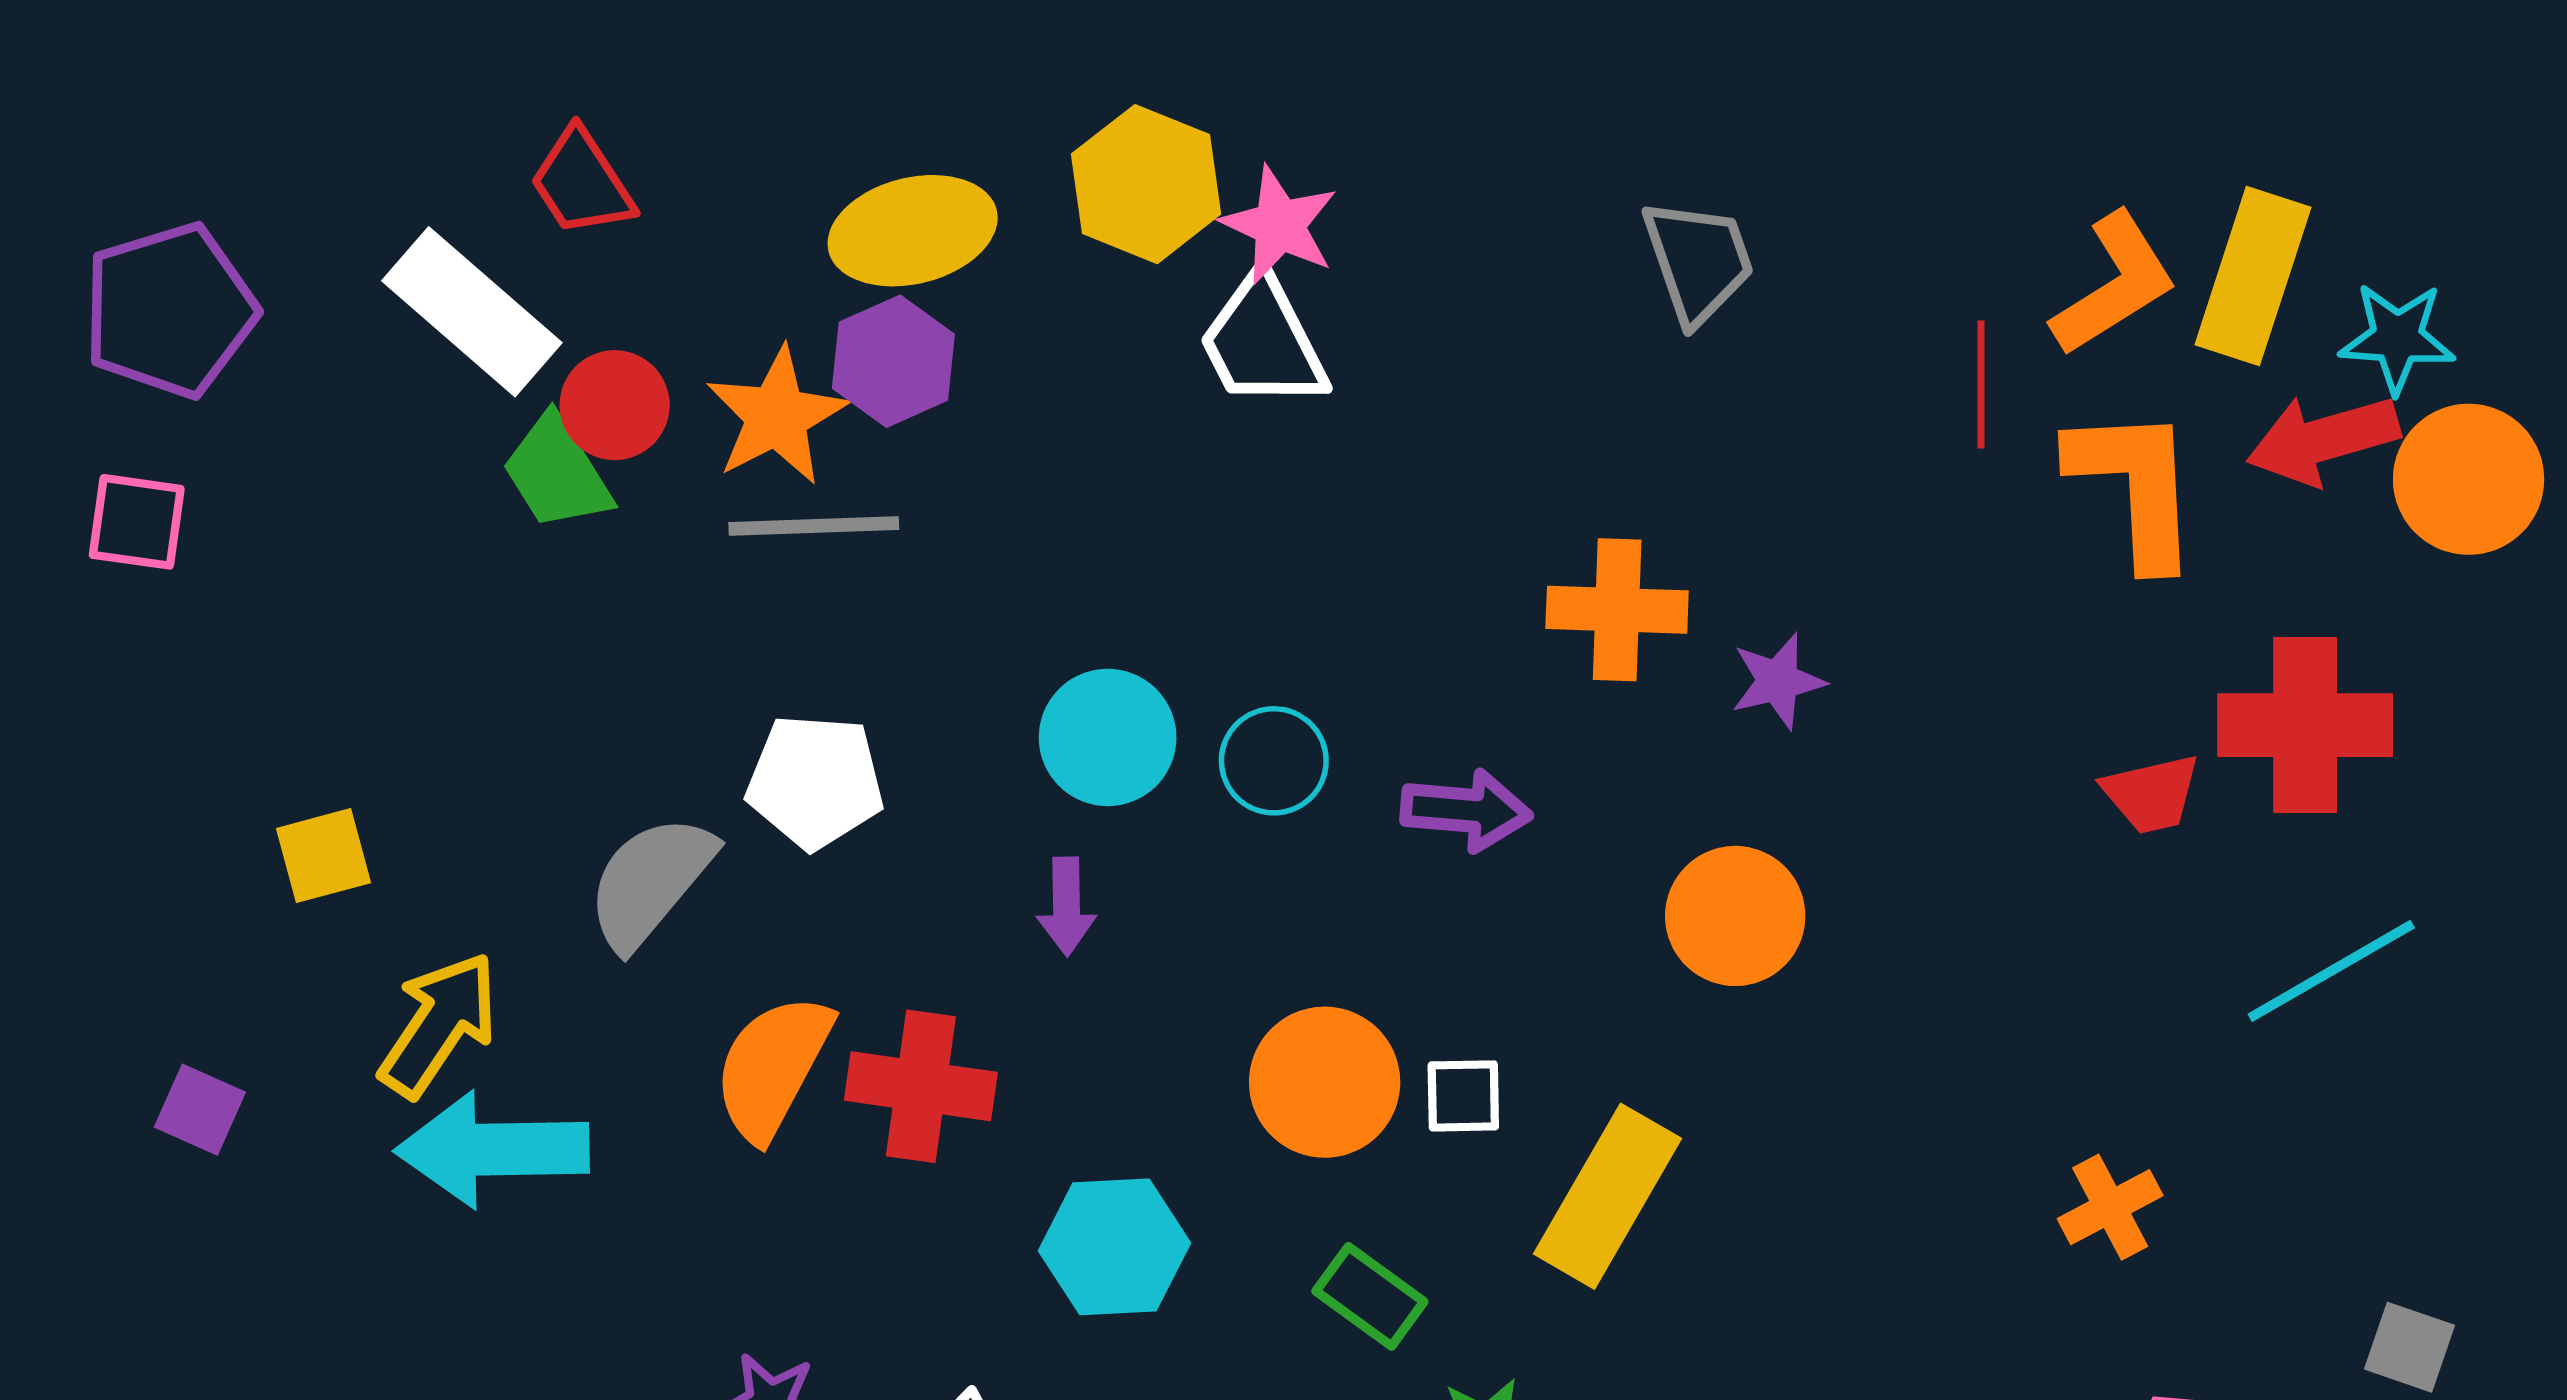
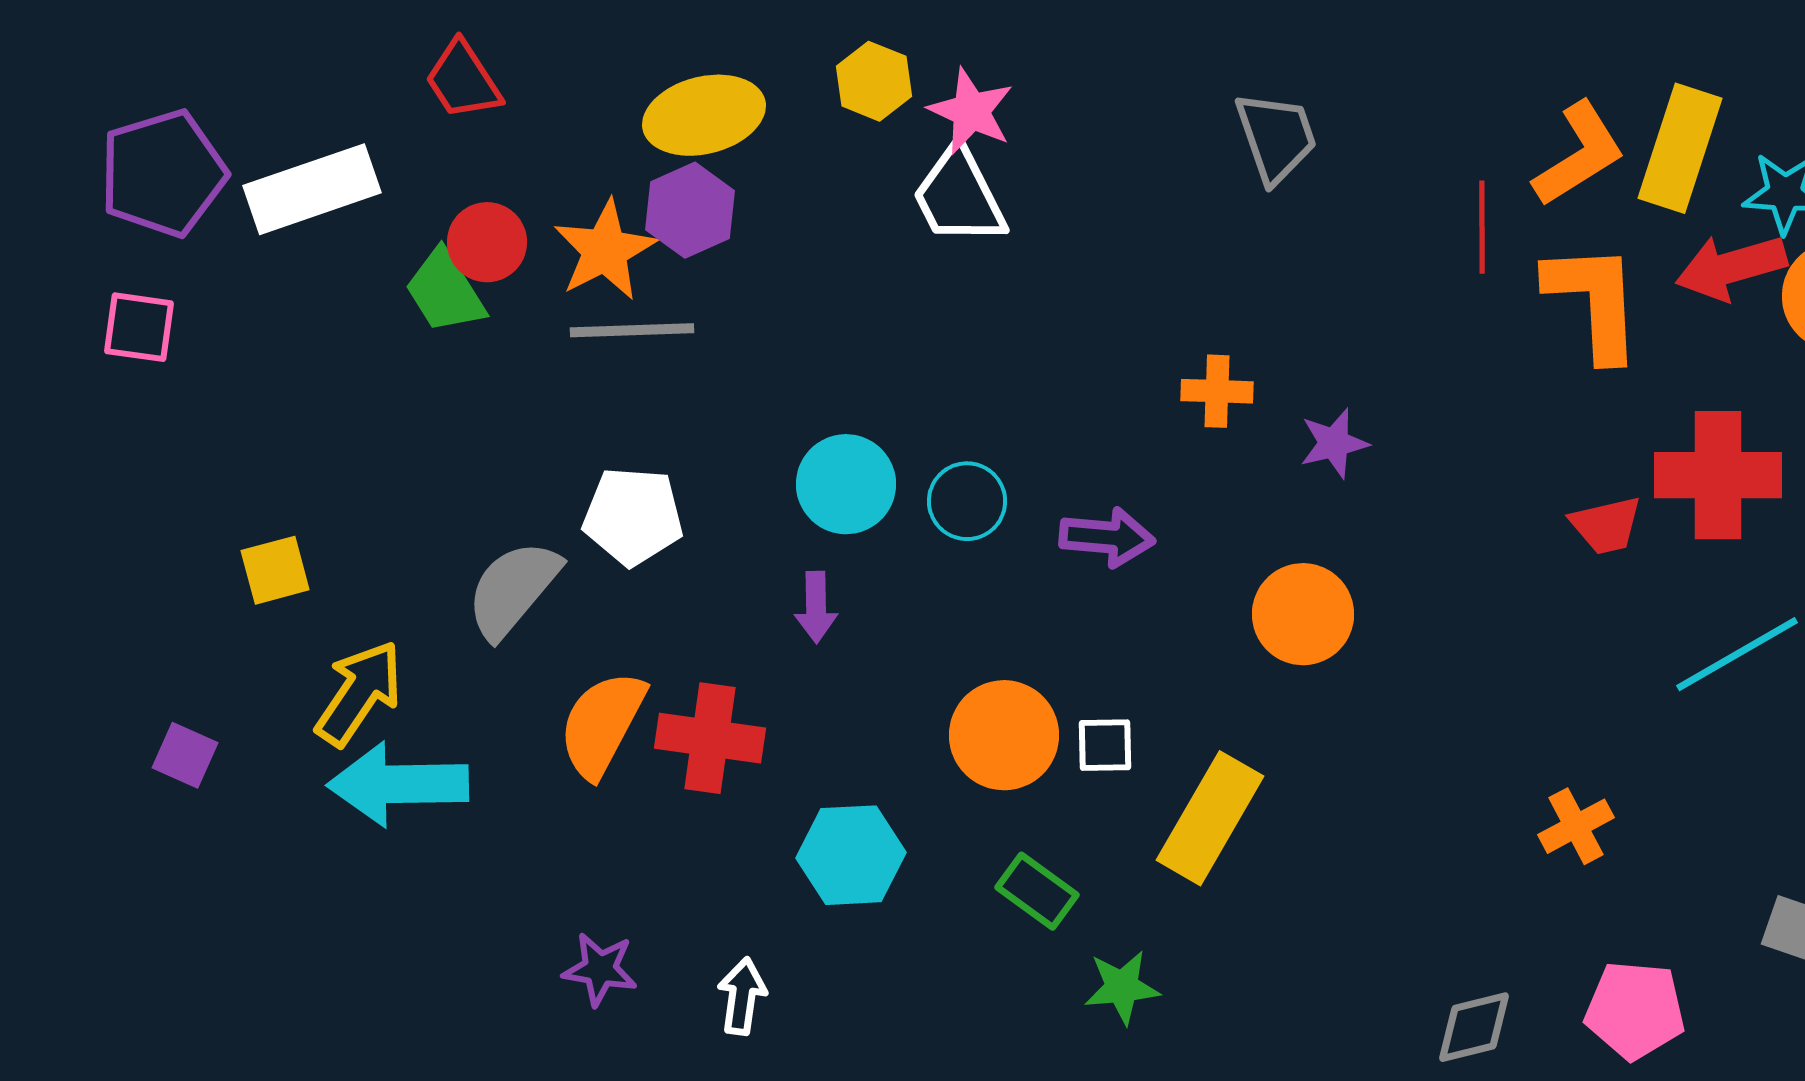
yellow hexagon: (1146, 184) -> (874, 81), size x0.7
white rectangle: (472, 312) -> (312, 189), moved, turned -60
orange cross: (1617, 610) -> (1217, 391), size x0.7

